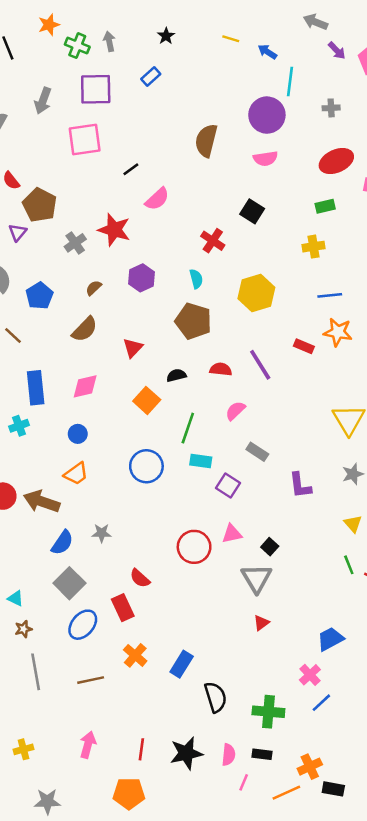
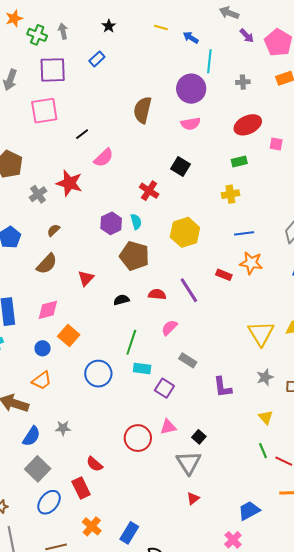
purple hexagon: (142, 278) -> (111, 223), moved
orange square: (147, 400) -> (69, 335), moved

